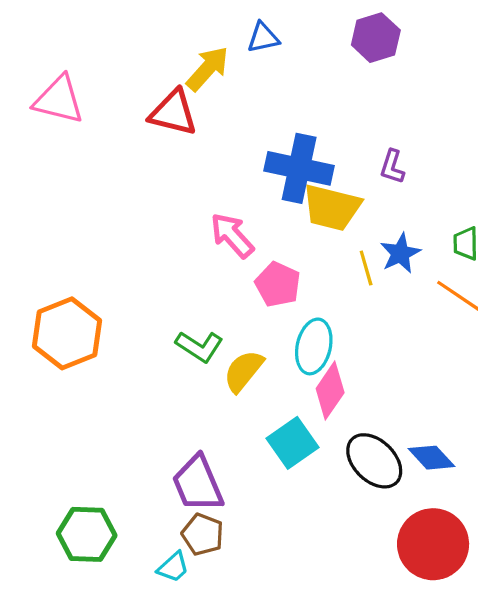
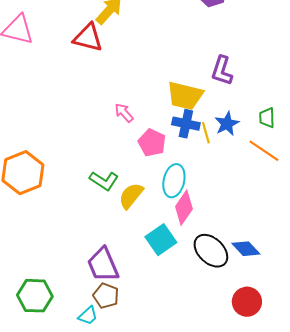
purple L-shape: (392, 167) -> (222, 71), size x1.4
blue cross: (299, 168) -> (186, 124), moved, size x0.7
pink arrow: (232, 235) -> (124, 113), size x0.7
red circle: (433, 544) -> (247, 302), size x0.7

